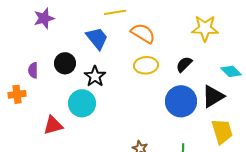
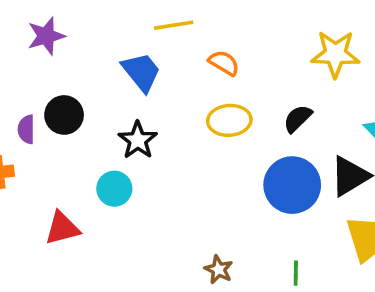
orange semicircle: (143, 33) -> (224, 63), size x0.7
black circle: (65, 63) -> (64, 115), moved
cyan circle: (82, 103) -> (114, 189), size x0.7

